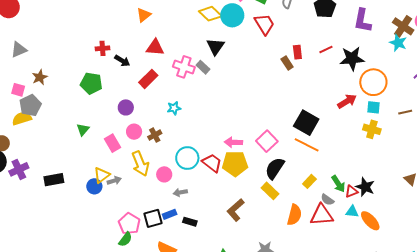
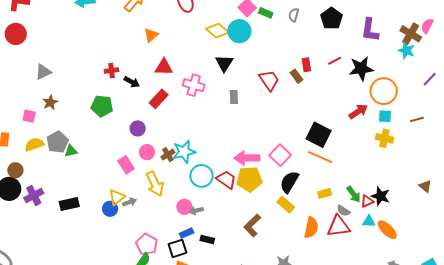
red trapezoid: (264, 24) -> (269, 80), moved
gray triangle: (19, 50) -> (43, 72), moved
gray rectangle: (203, 67) -> (234, 97), moved, turned 48
gray pentagon: (30, 105) -> (57, 142), moved
cyan star: (174, 108) -> (184, 152), moved, size x1.6
green triangle: (83, 130) -> (71, 151), moved, turned 40
pink arrow: (233, 142) -> (247, 158), size x1.4
pink circle: (164, 174) -> (184, 207), moved
yellow rectangle: (309, 181) -> (325, 193), turned 32
black square: (153, 218) -> (178, 248), moved

